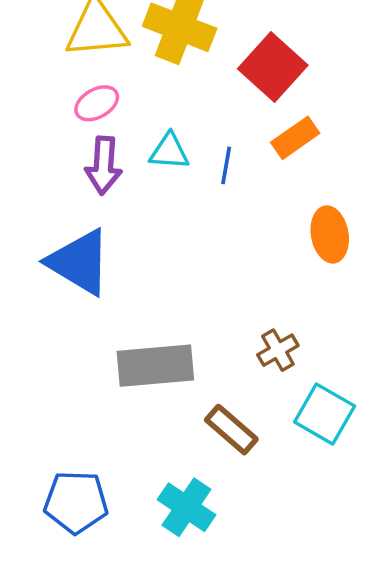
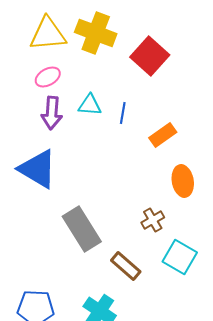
orange rectangle: (295, 138) -> (163, 135), moved
orange ellipse: (330, 234) -> (183, 181), moved
gray rectangle: (155, 366) -> (82, 229), turned 63

